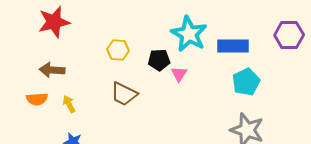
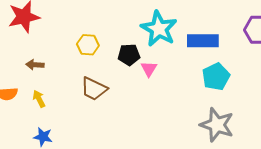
brown arrow: (52, 70) -> (35, 65), moved, size x0.7

